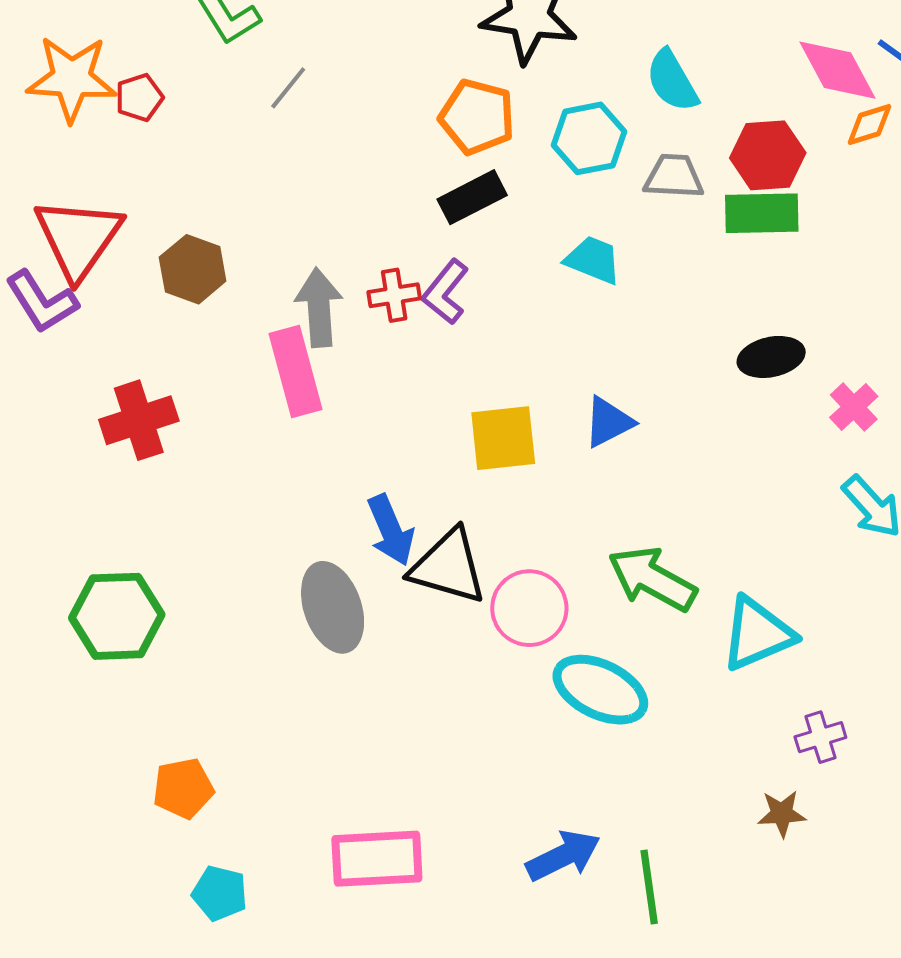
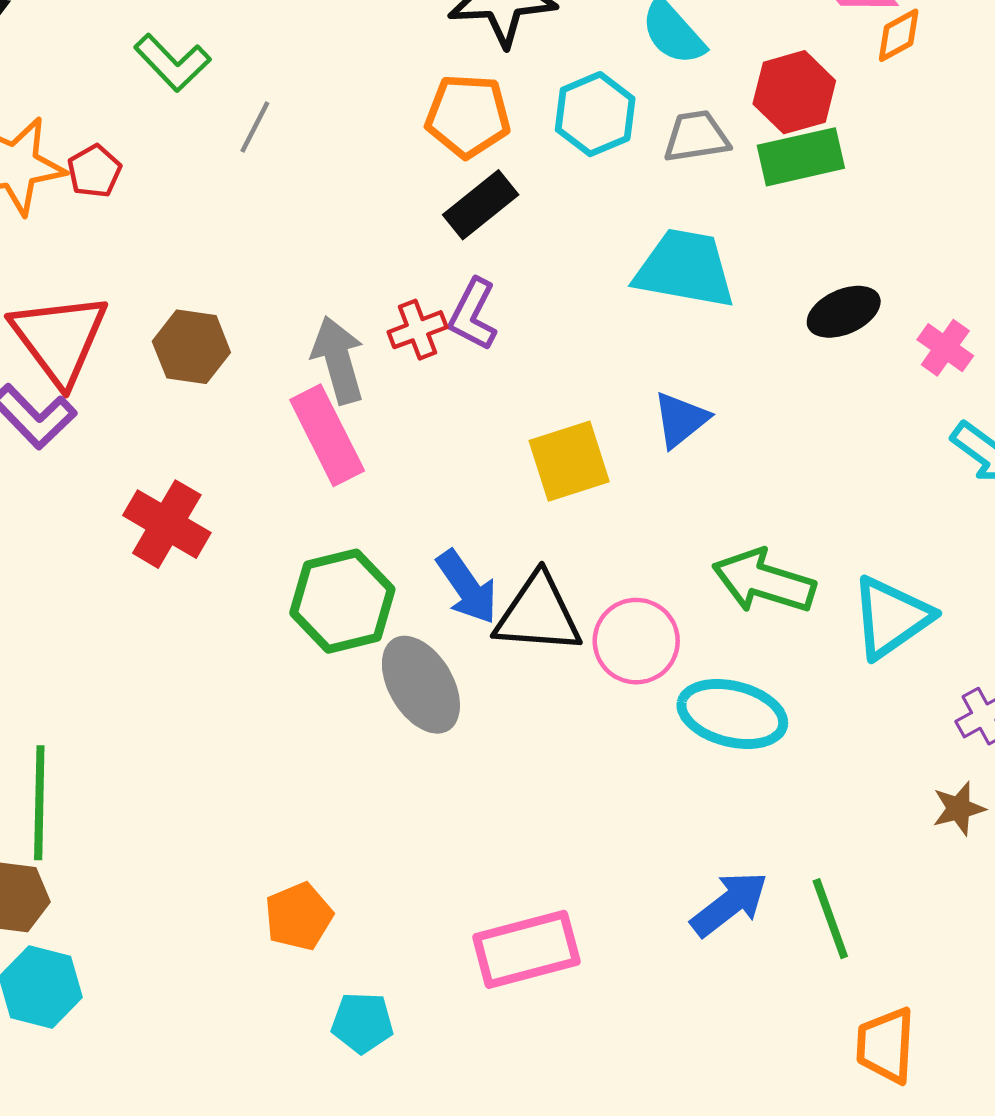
cyan trapezoid: (593, 260) -> (685, 269), moved, size x1.6
red cross: (139, 420) -> (167, 524), turned -30
green hexagon: (117, 616) -> (342, 601), moved

